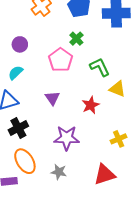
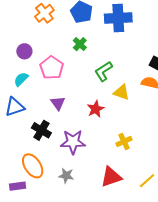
pink pentagon: (60, 60) -> (52, 68), moved
green L-shape: (100, 67) -> (104, 71), turned -95
black cross: (18, 128) -> (41, 130), moved, turned -30

